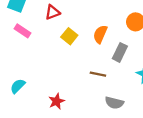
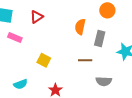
yellow square: (69, 36) -> (44, 60), moved
cyan semicircle: (18, 86) -> (21, 84), turned -144

